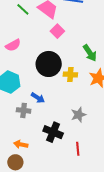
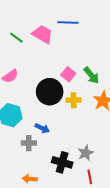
pink square: (57, 31) -> (68, 74), moved
gray star: (78, 115) -> (86, 153), moved

